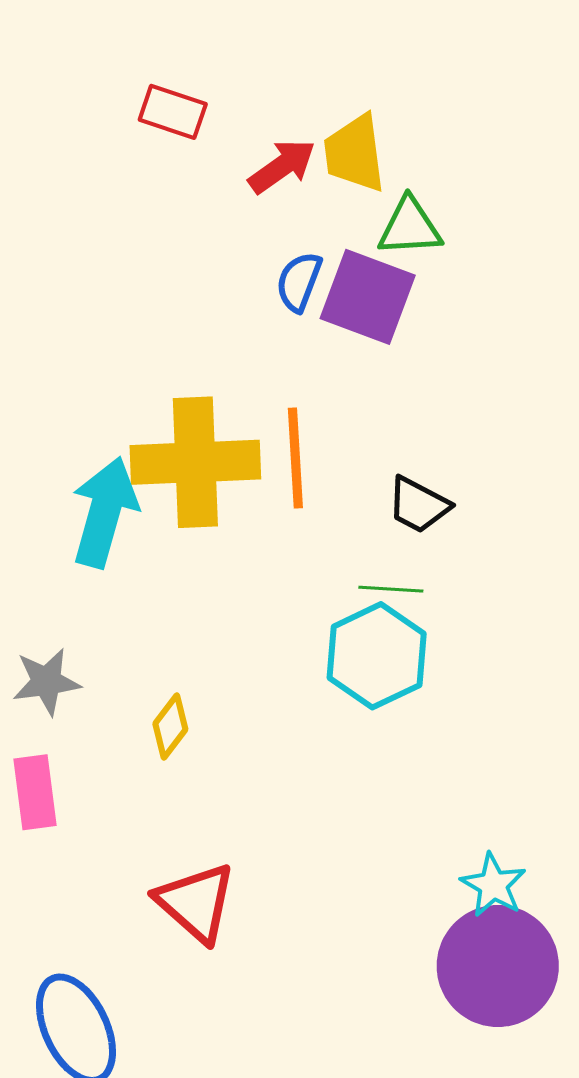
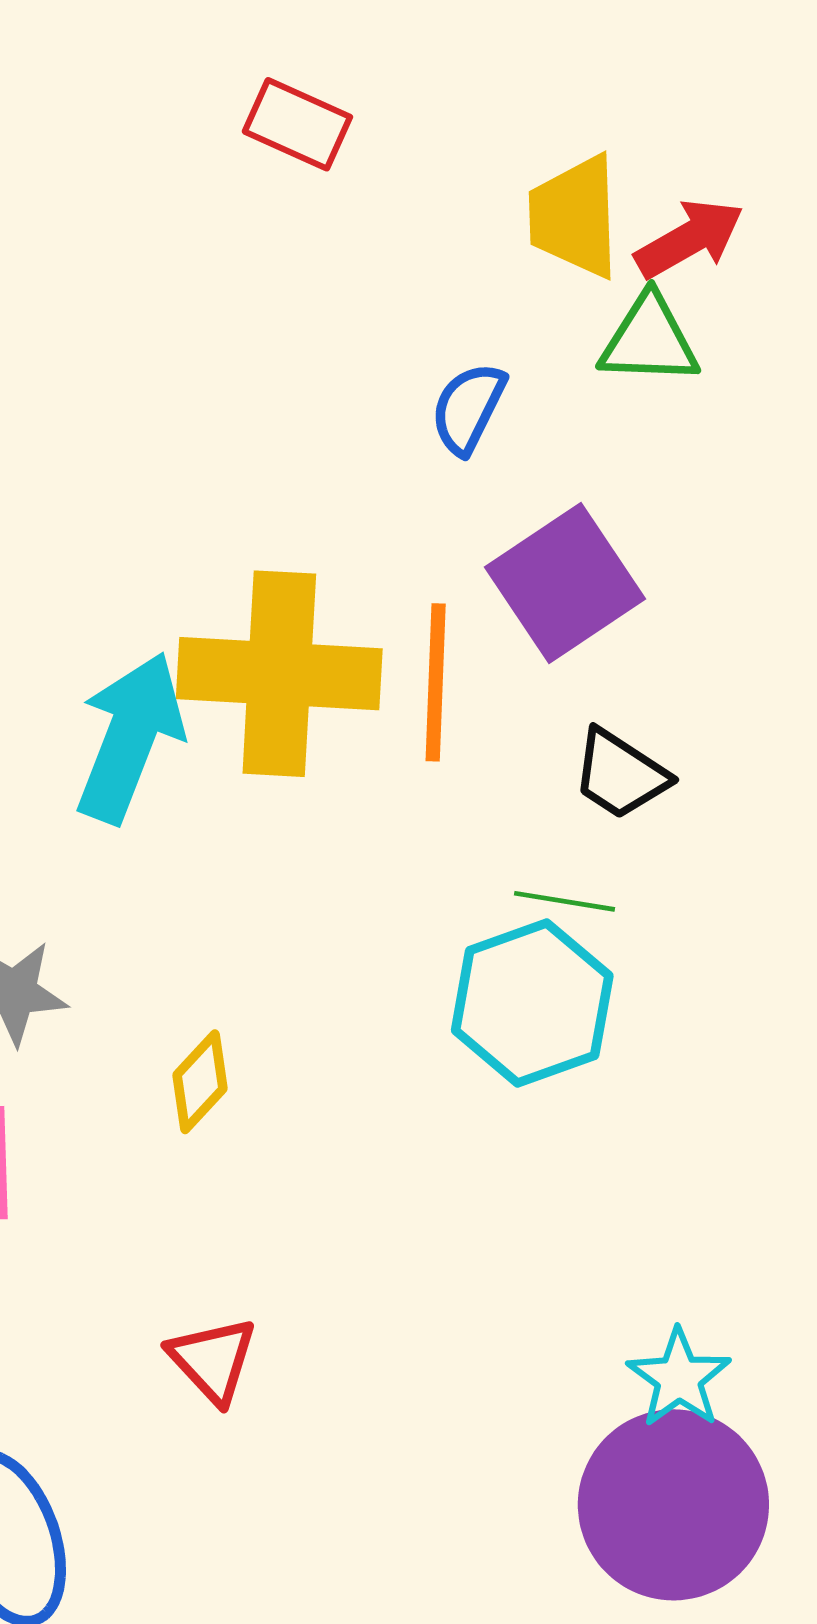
red arrow: (282, 166) -> (689, 239), moved
purple square: (368, 297) -> (565, 583), moved, turned 30
red triangle: (196, 903) -> (213, 1360), size x0.7

